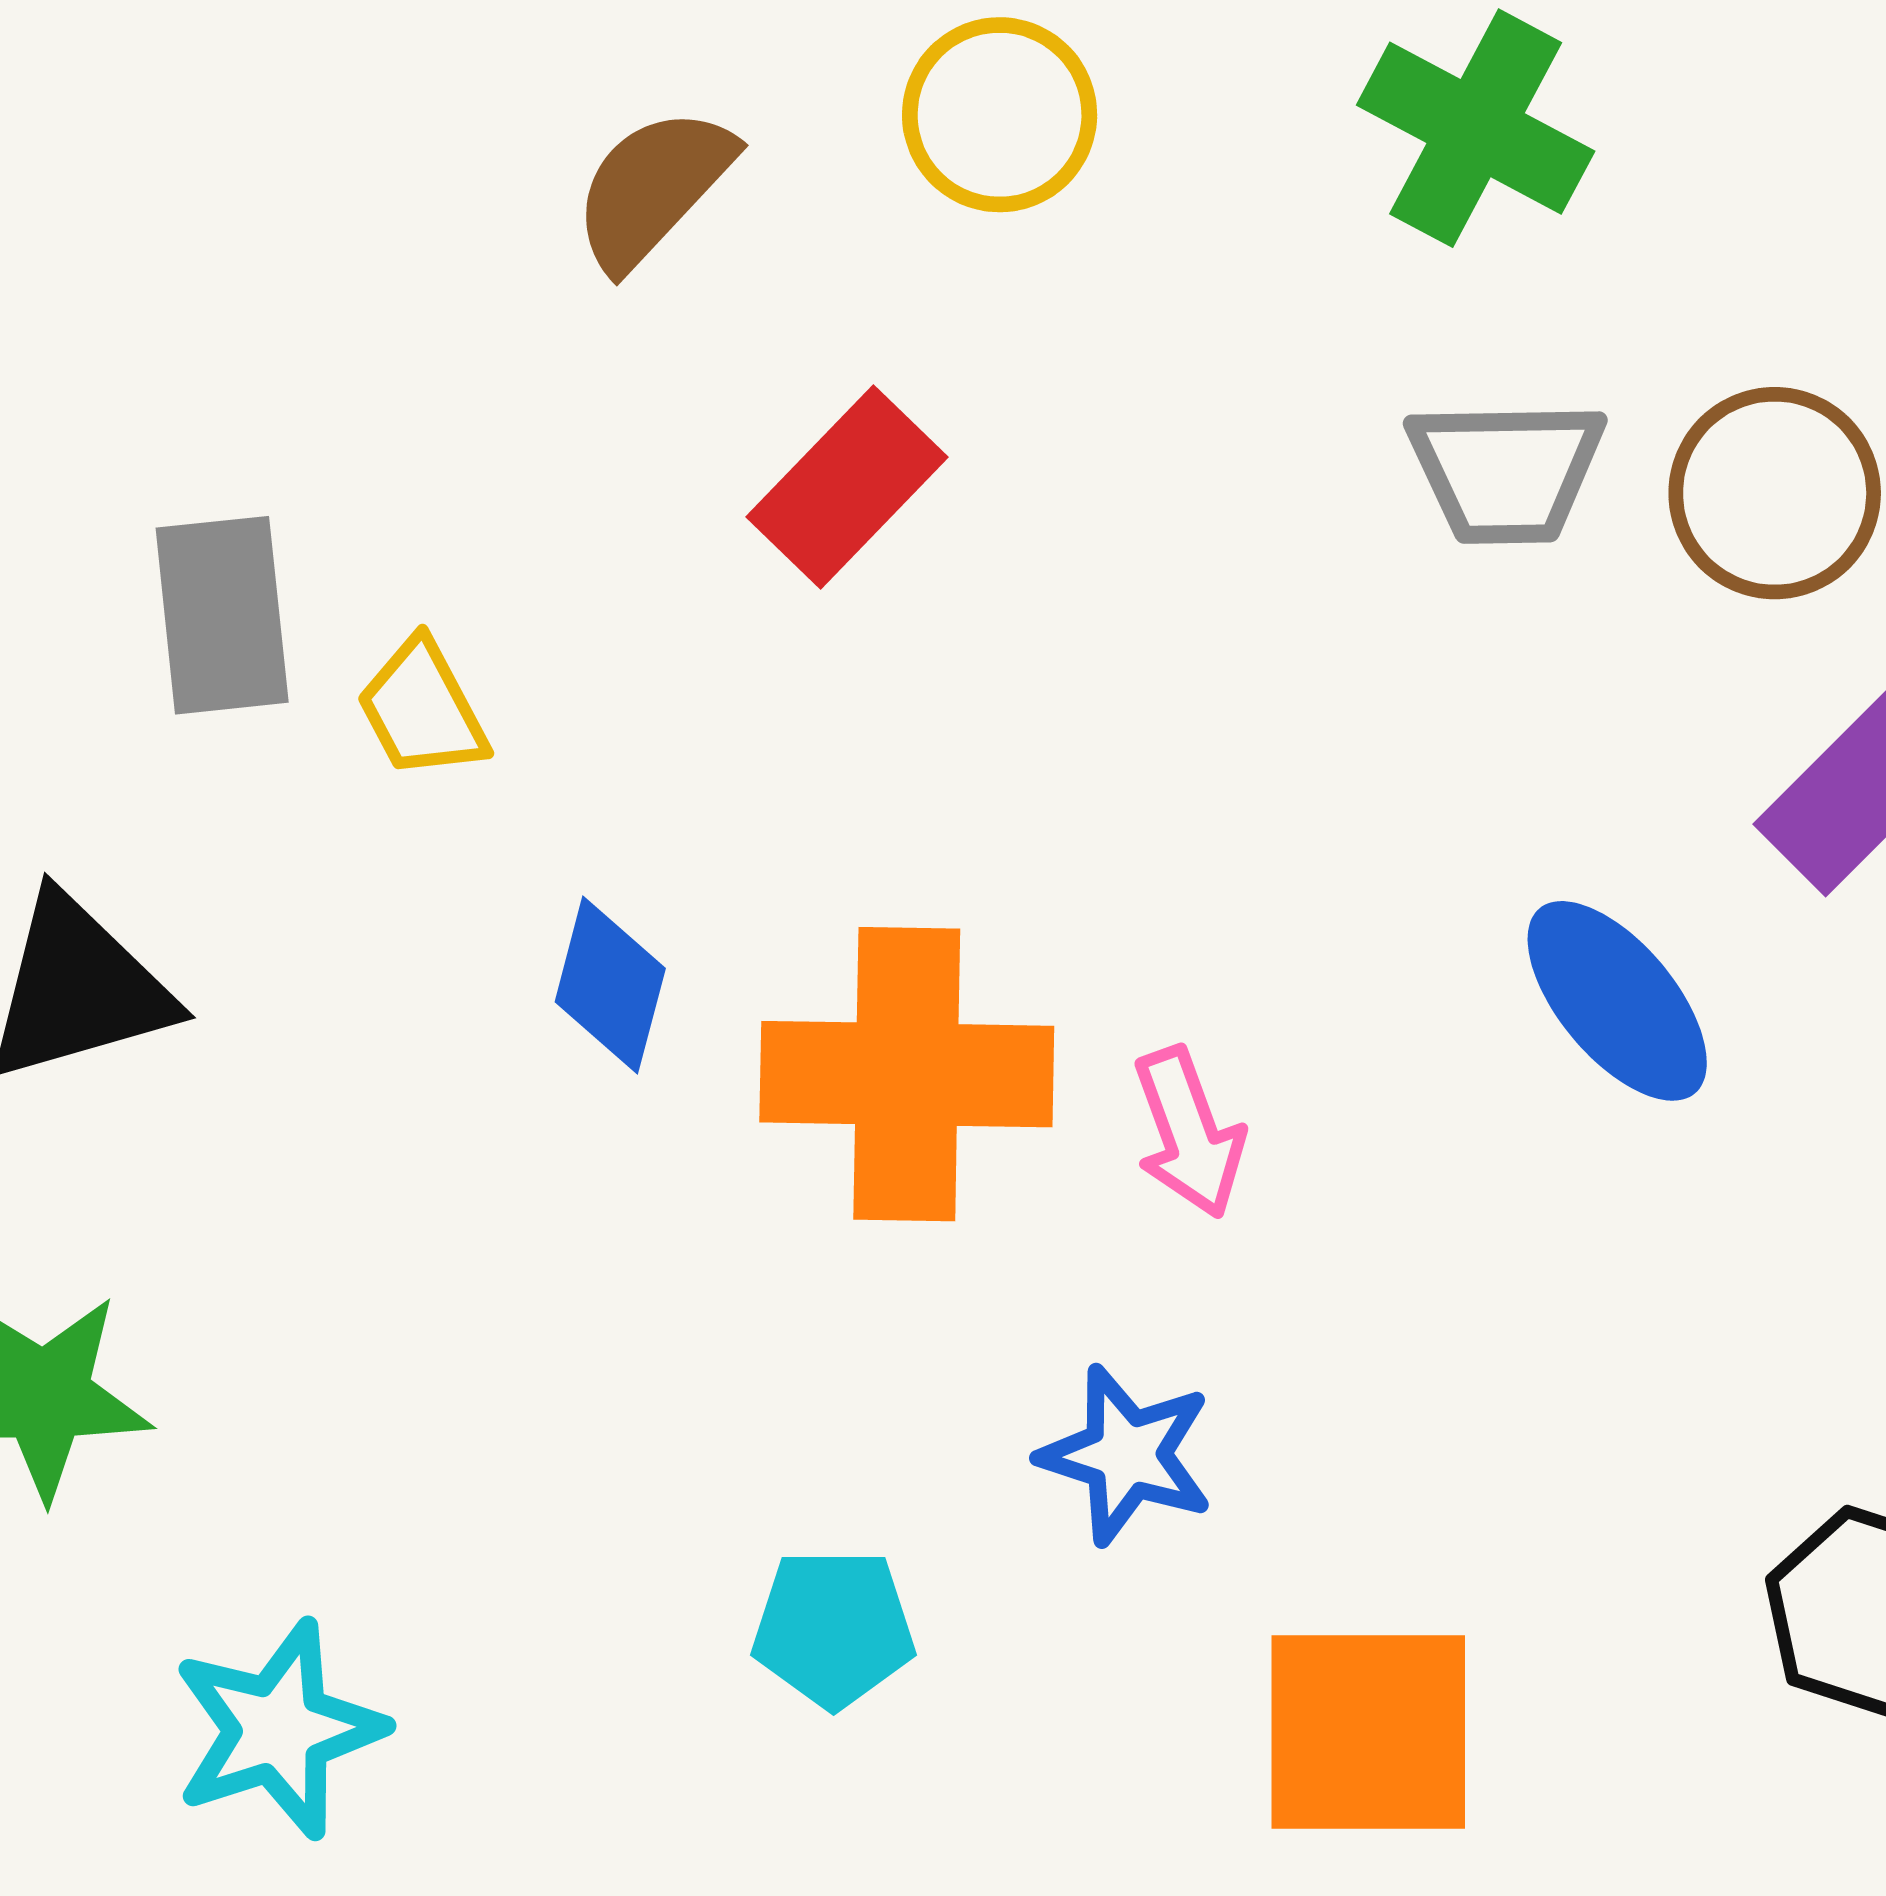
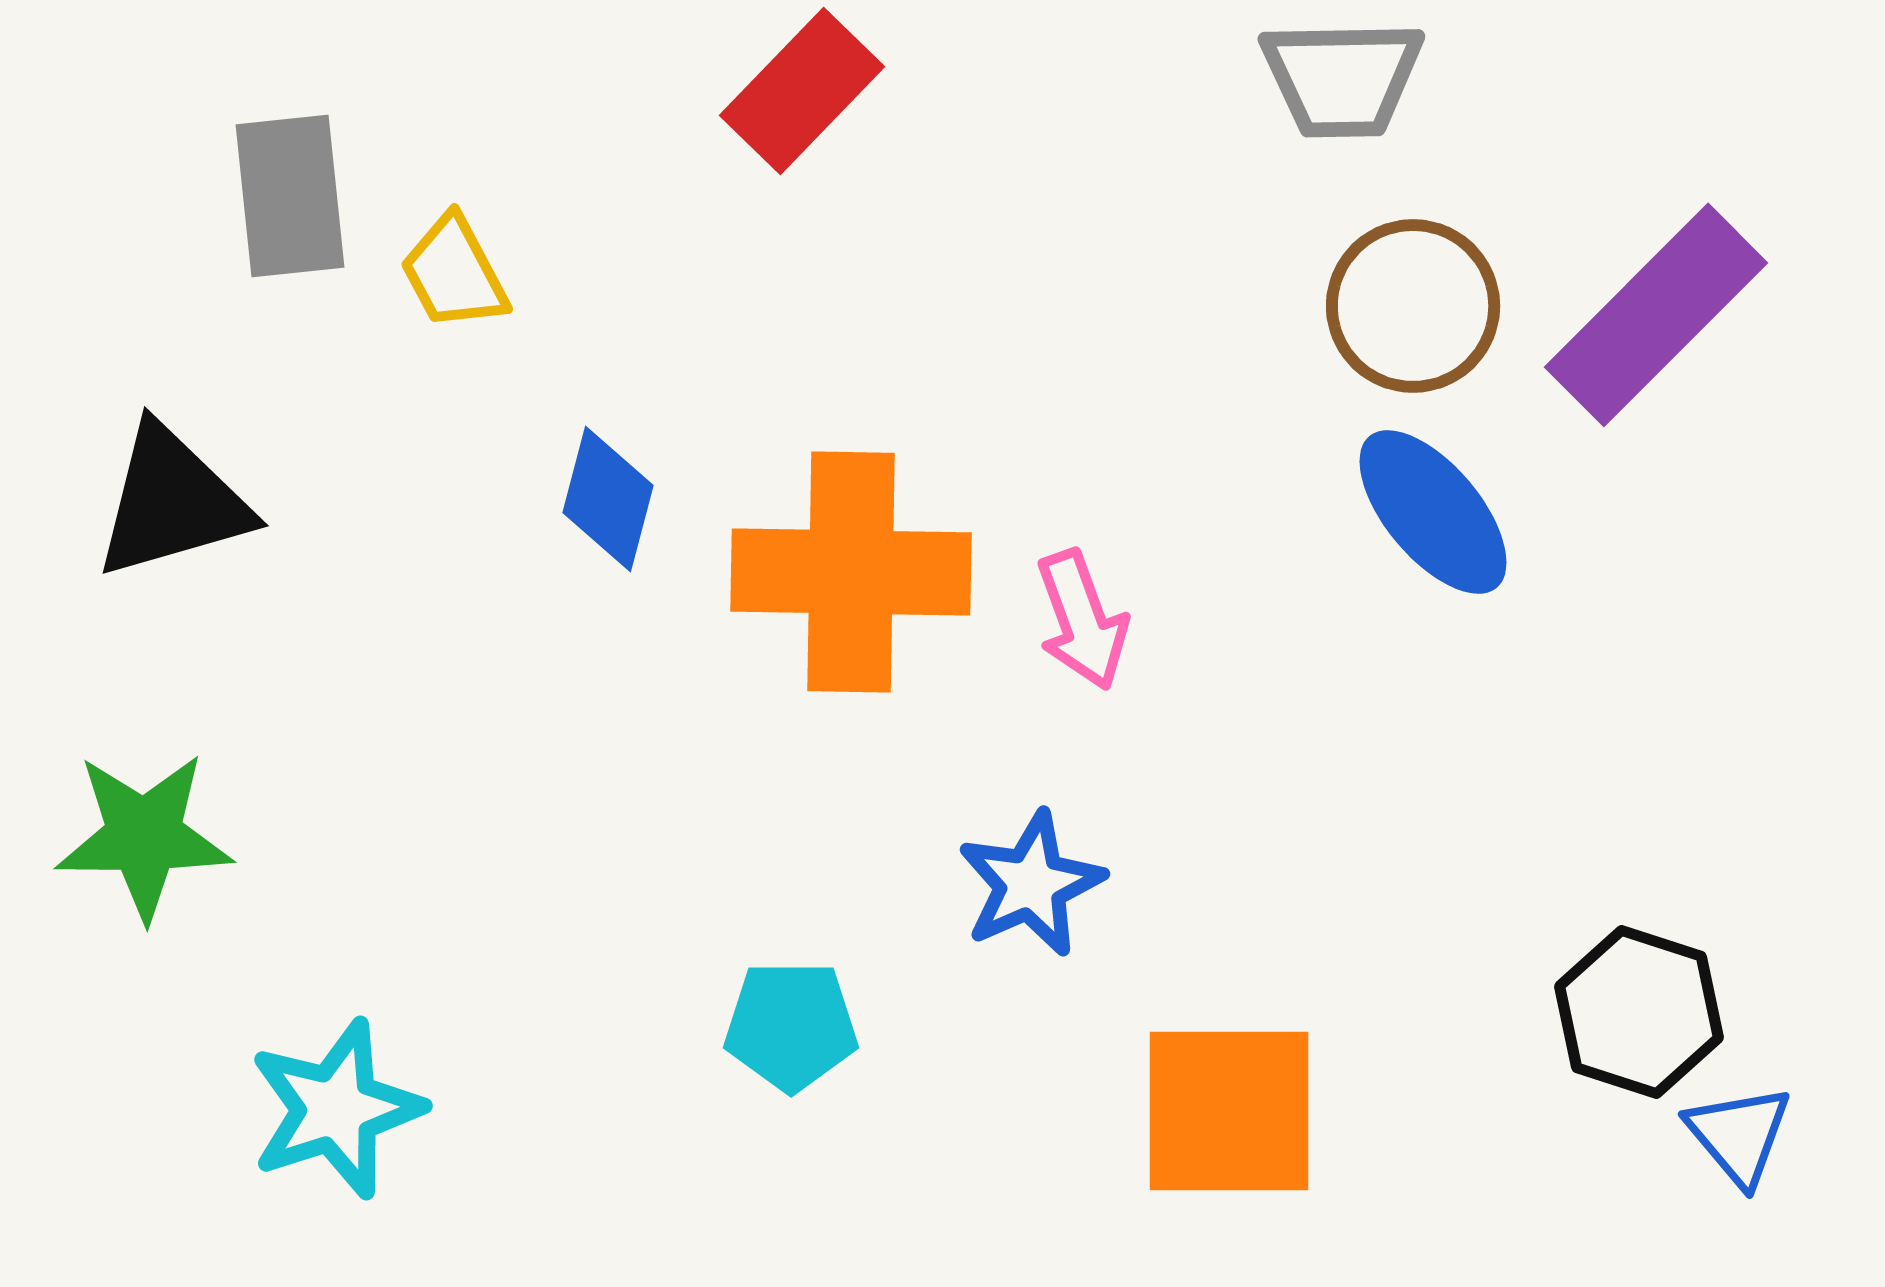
brown circle: (1775, 493) -> (1413, 306), moved
blue star: (1127, 1455) -> (1031, 884), turned 30

